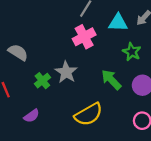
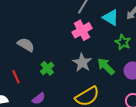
cyan triangle: (118, 23) -> (111, 18), turned 30
gray star: (66, 72) -> (82, 63), moved

